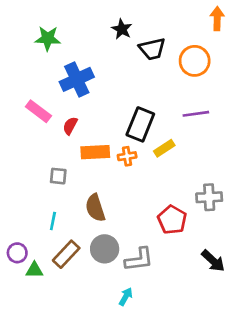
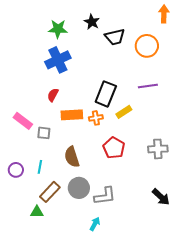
green star: (48, 38) -> (58, 29), moved
pink rectangle: (38, 111) -> (23, 121), moved
red pentagon: (172, 220) -> (114, 148), moved
purple circle: (17, 253) -> (16, 170), moved
green triangle: (34, 270) -> (37, 212), moved

